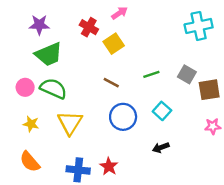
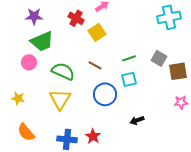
pink circle: (25, 87) -> (29, 62), moved
green semicircle: (53, 89) -> (63, 71), moved
cyan square: (162, 111) -> (129, 79), moved, turned 35
yellow star: (31, 124) -> (18, 98), moved

